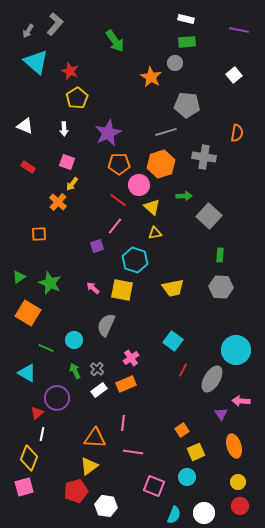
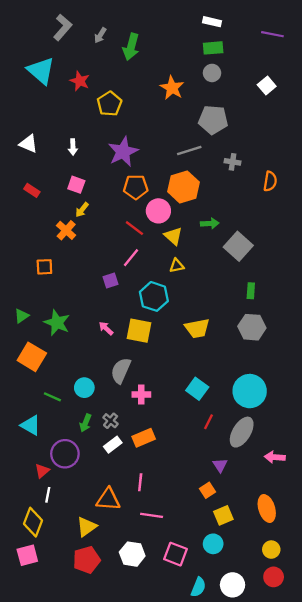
gray arrow: (28, 31) -> (100, 35), moved
green arrow: (115, 41) -> (131, 47), turned 50
gray circle: (175, 63) -> (212, 73), moved
yellow pentagon: (77, 98) -> (109, 104), moved
orange semicircle: (237, 133) -> (270, 181), moved
gray cross: (204, 157) -> (233, 162), moved, size x0.6
cyan circle: (236, 350) -> (250, 391), moved
pink cross: (131, 358) -> (141, 394), moved, turned 35
green arrow: (75, 371) -> (85, 423), turned -133
purple triangle: (221, 414) -> (220, 465), moved
yellow triangle: (89, 466) -> (87, 527), moved
white hexagon: (106, 506) -> (132, 554), moved

